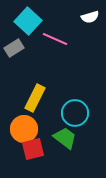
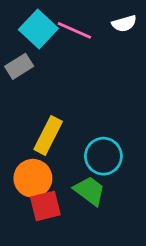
pink line: (55, 39) -> (74, 30), moved

